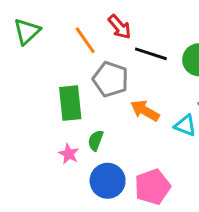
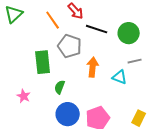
orange arrow: (145, 111) -> (93, 67), turned 66
pink star: (69, 154) -> (24, 96), moved

